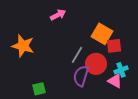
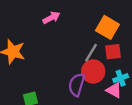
orange square: (102, 34) -> (107, 27), moved
gray line: (77, 55) -> (91, 53), moved

